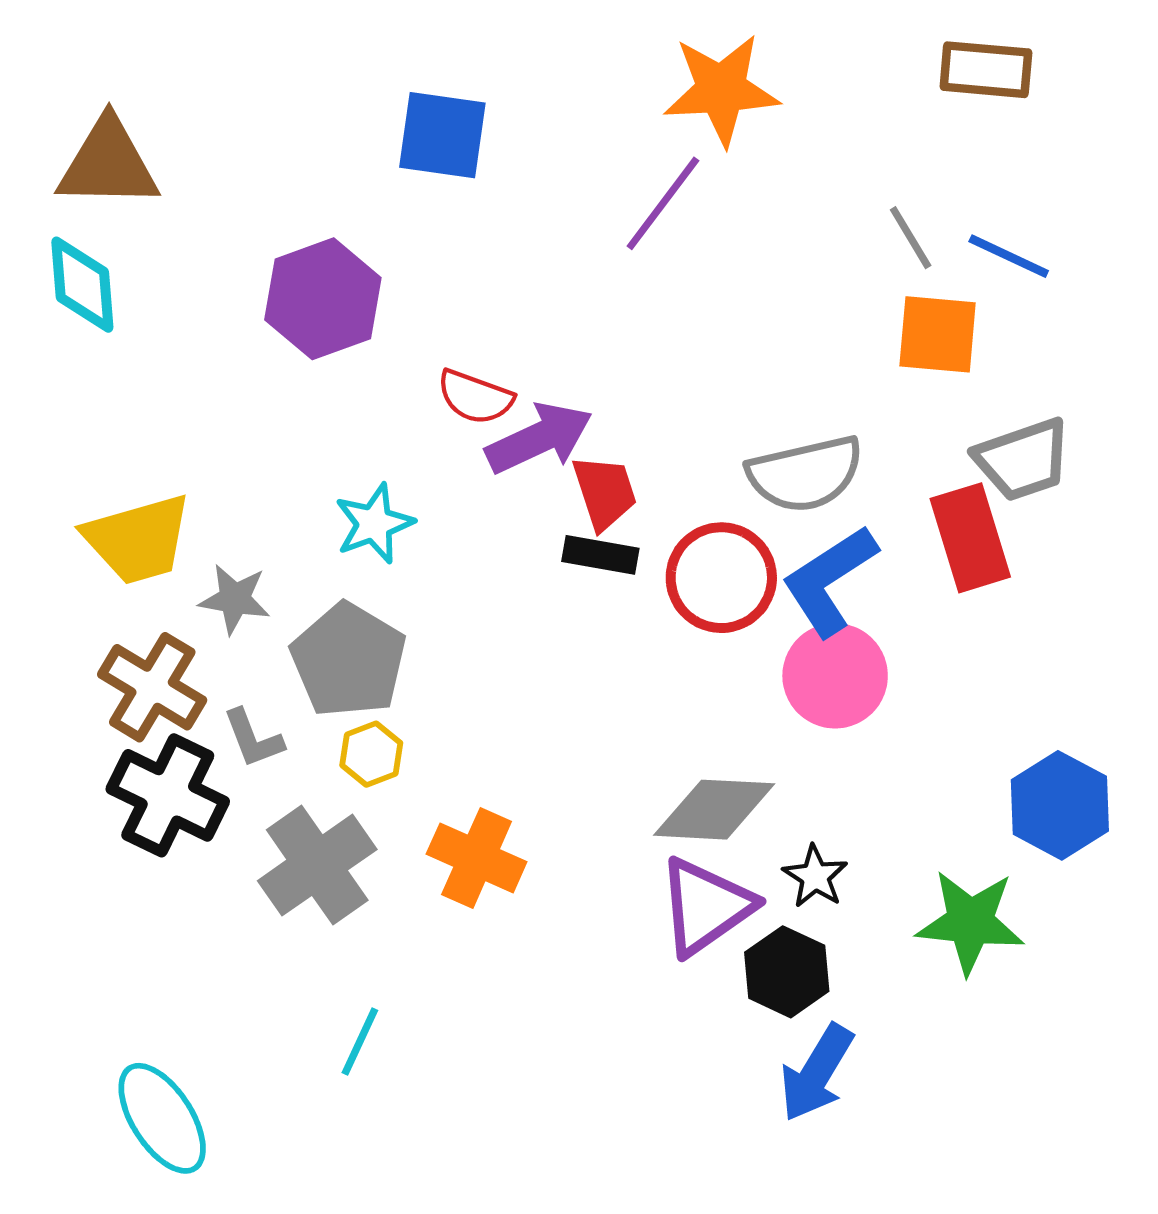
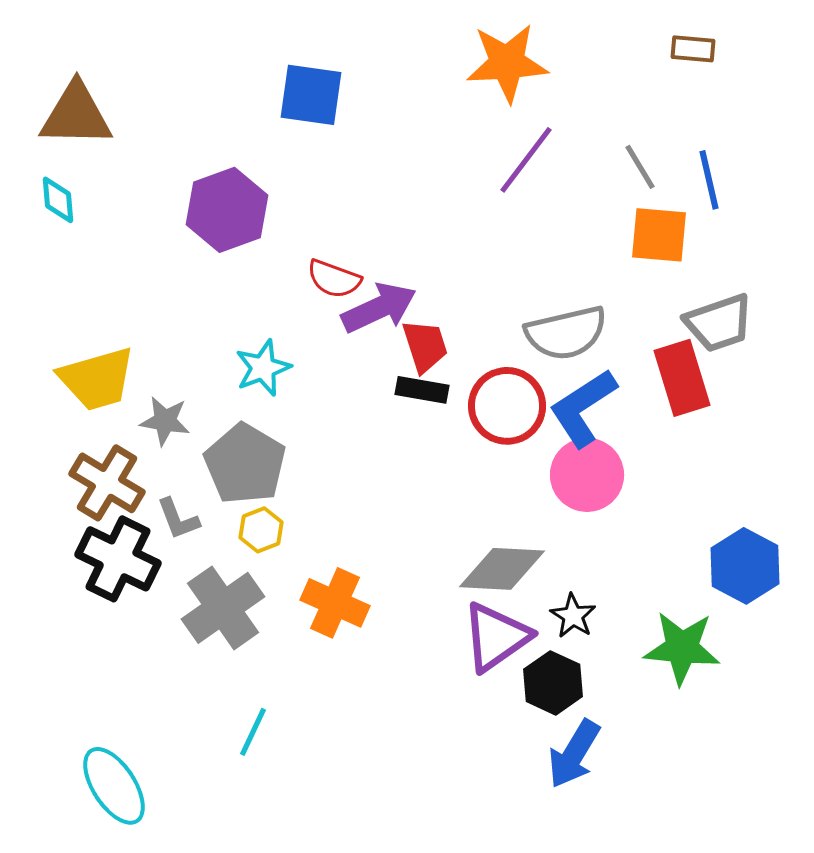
brown rectangle: (986, 70) -> (693, 49), size x0.7
purple line: (663, 203) -> (526, 160), moved
blue line: (1009, 256) -> (709, 180), turned 52
cyan diamond: (82, 285) -> (58, 200), size x0.7

